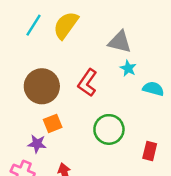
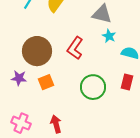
purple star: (37, 144) -> (19, 78), moved
red rectangle: (150, 151) -> (127, 82), moved

